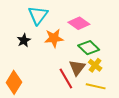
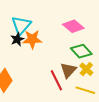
cyan triangle: (38, 15) -> (21, 25), moved
orange star: (54, 38) -> (32, 39), moved

